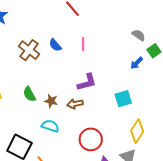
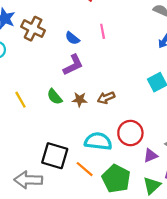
brown cross: (29, 50) -> (33, 29), moved
purple L-shape: (87, 82) -> (73, 65), moved
cyan semicircle: (50, 126) -> (98, 141), moved, size x1.4

